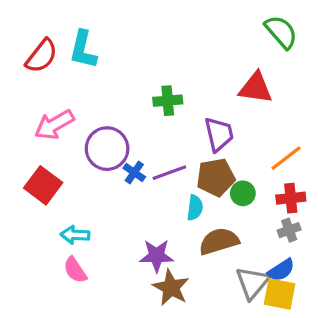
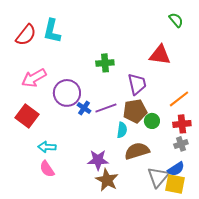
green semicircle: (281, 32) -> (176, 20), size x0.7

